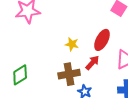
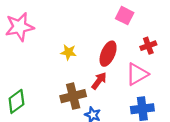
yellow star: (72, 44) -> (68, 52), moved

